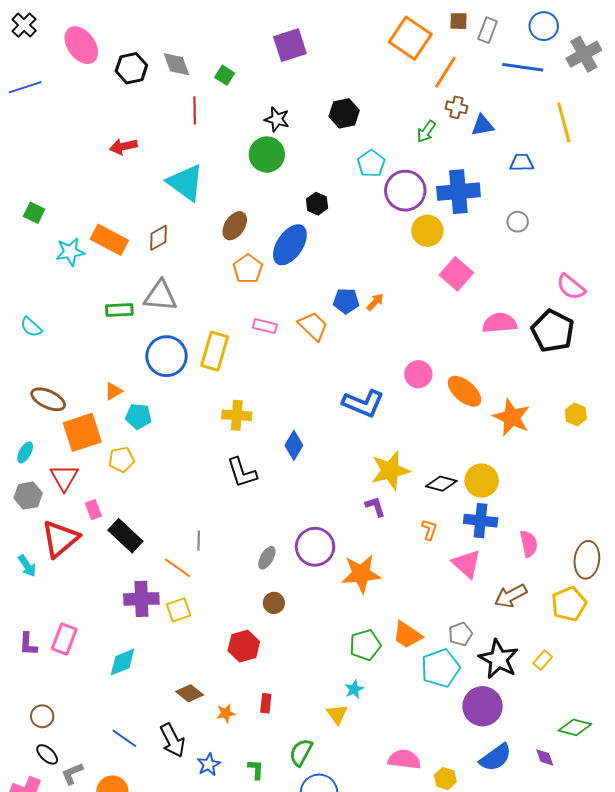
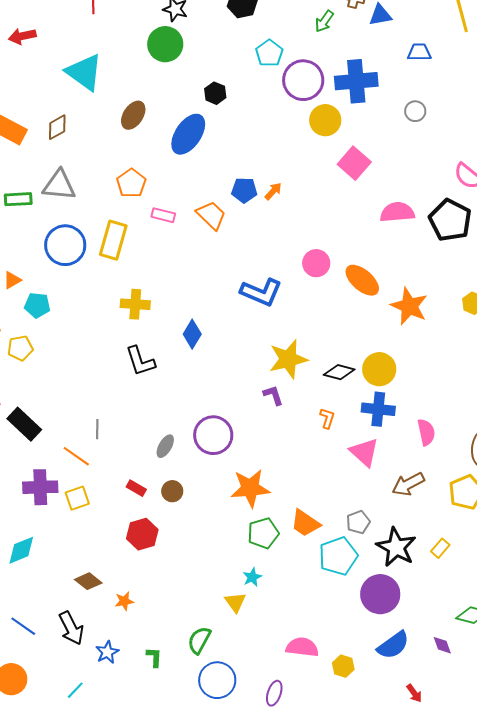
orange pentagon: (248, 269) -> (131, 183), moved
orange star: (361, 574) -> (250, 488), moved
red rectangle: (266, 703) -> (136, 488), moved, turned -66

